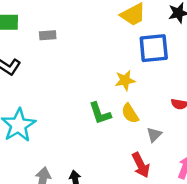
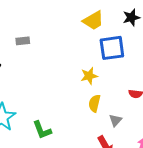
green L-shape: (100, 113) -> (42, 130), moved
yellow semicircle: (130, 113) -> (94, 103), turned 48

